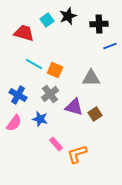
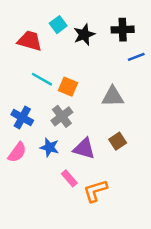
black star: (68, 16) -> (84, 35), moved
purple triangle: (74, 107) -> (84, 149), moved

